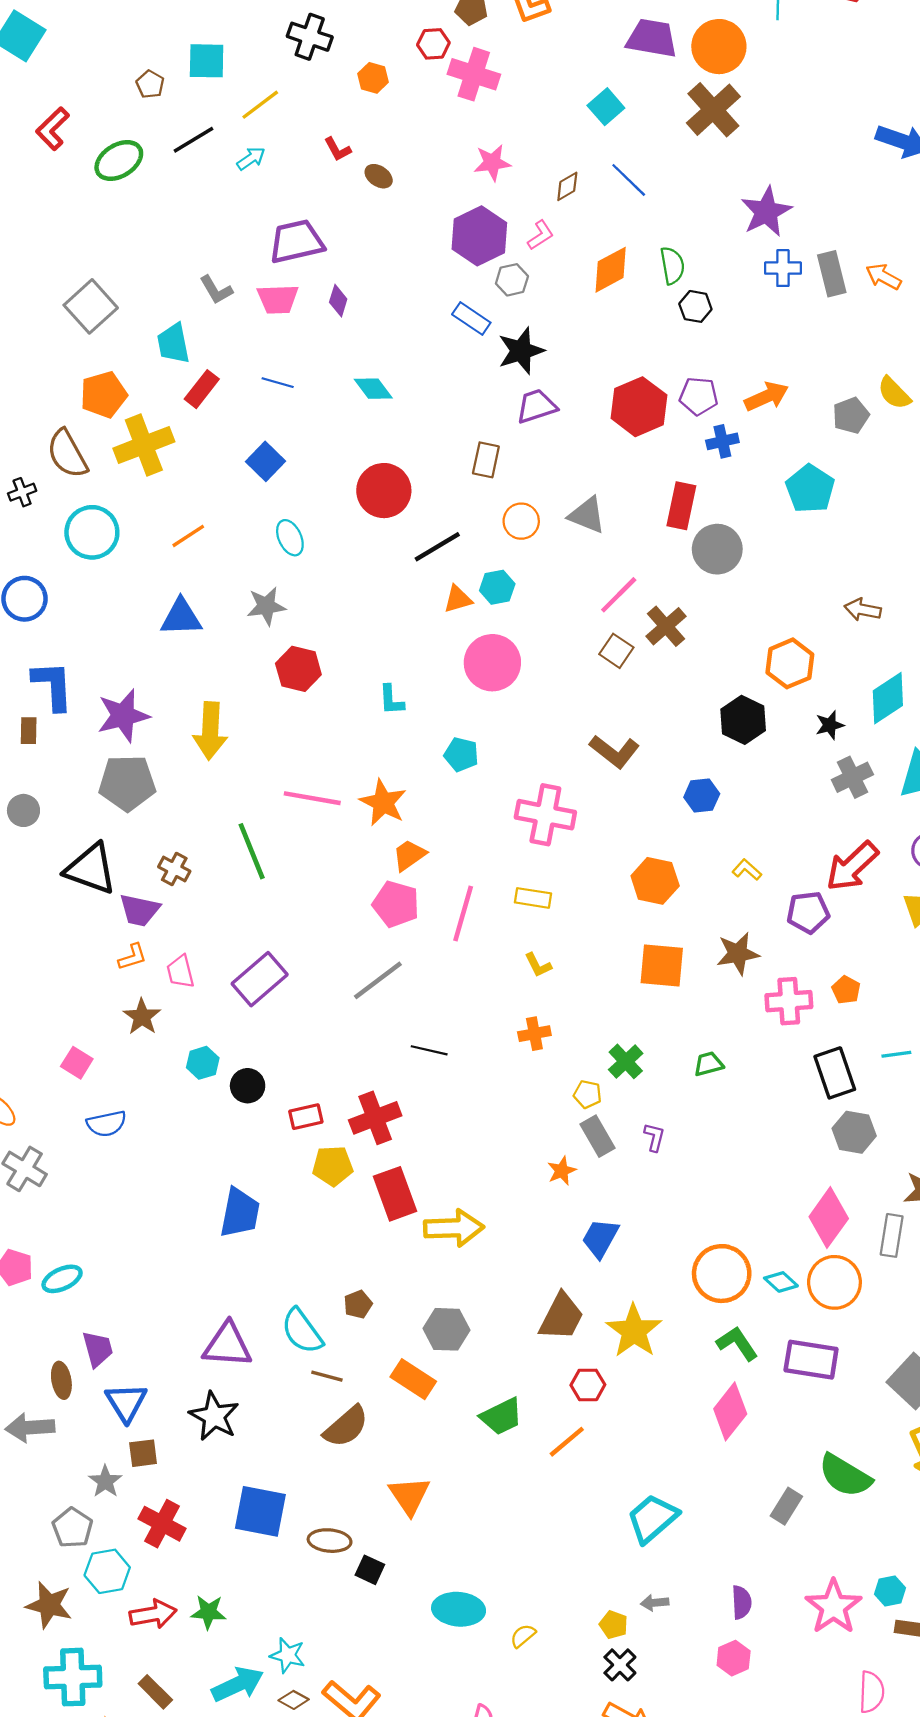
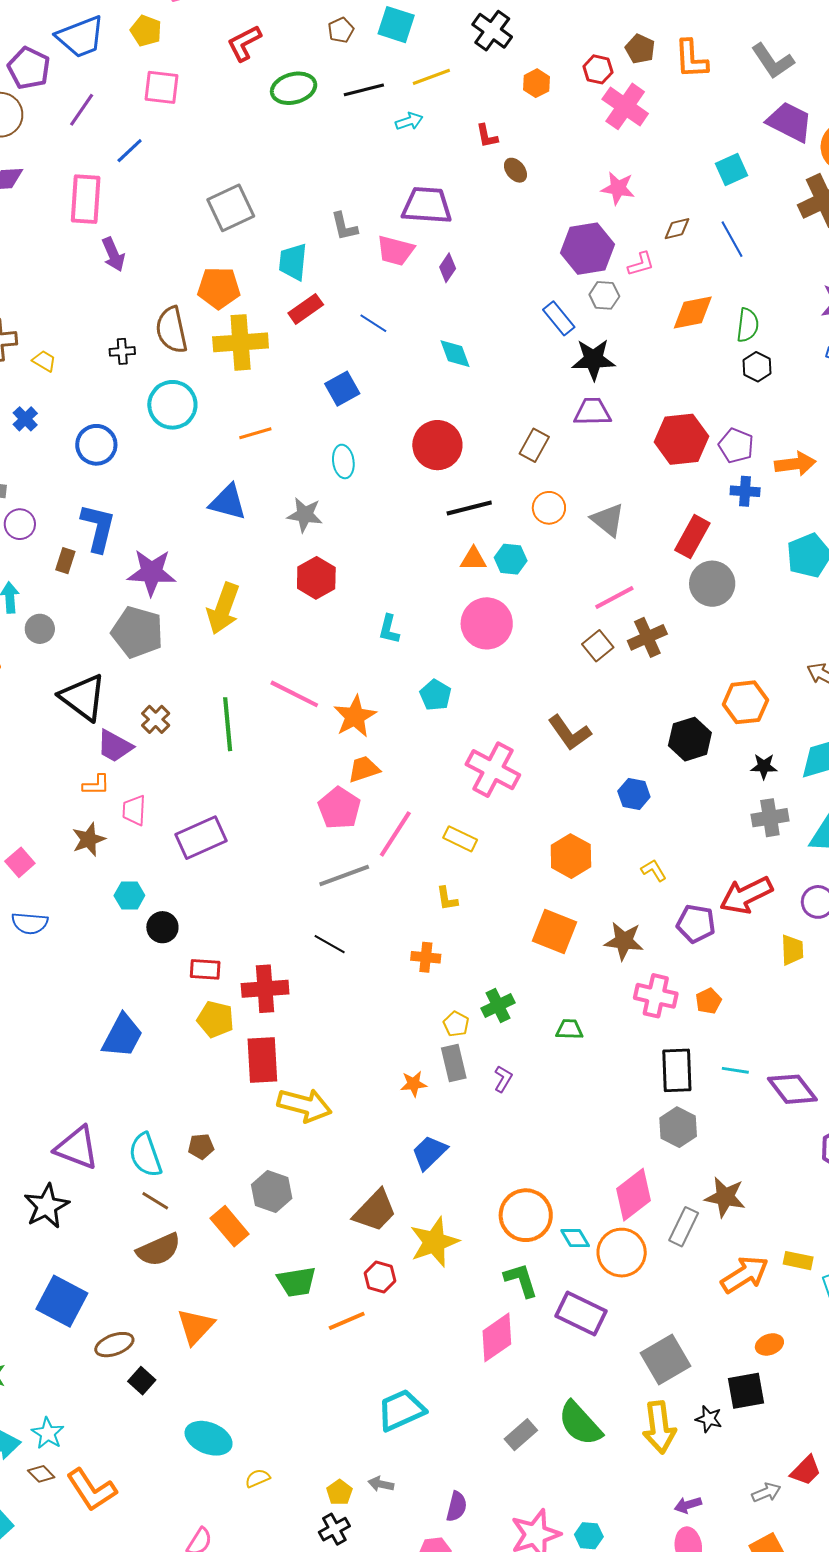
gray line: (378, 980) -> (344, 875), moved
brown ellipse: (330, 1541) -> (114, 1345), turned -42

